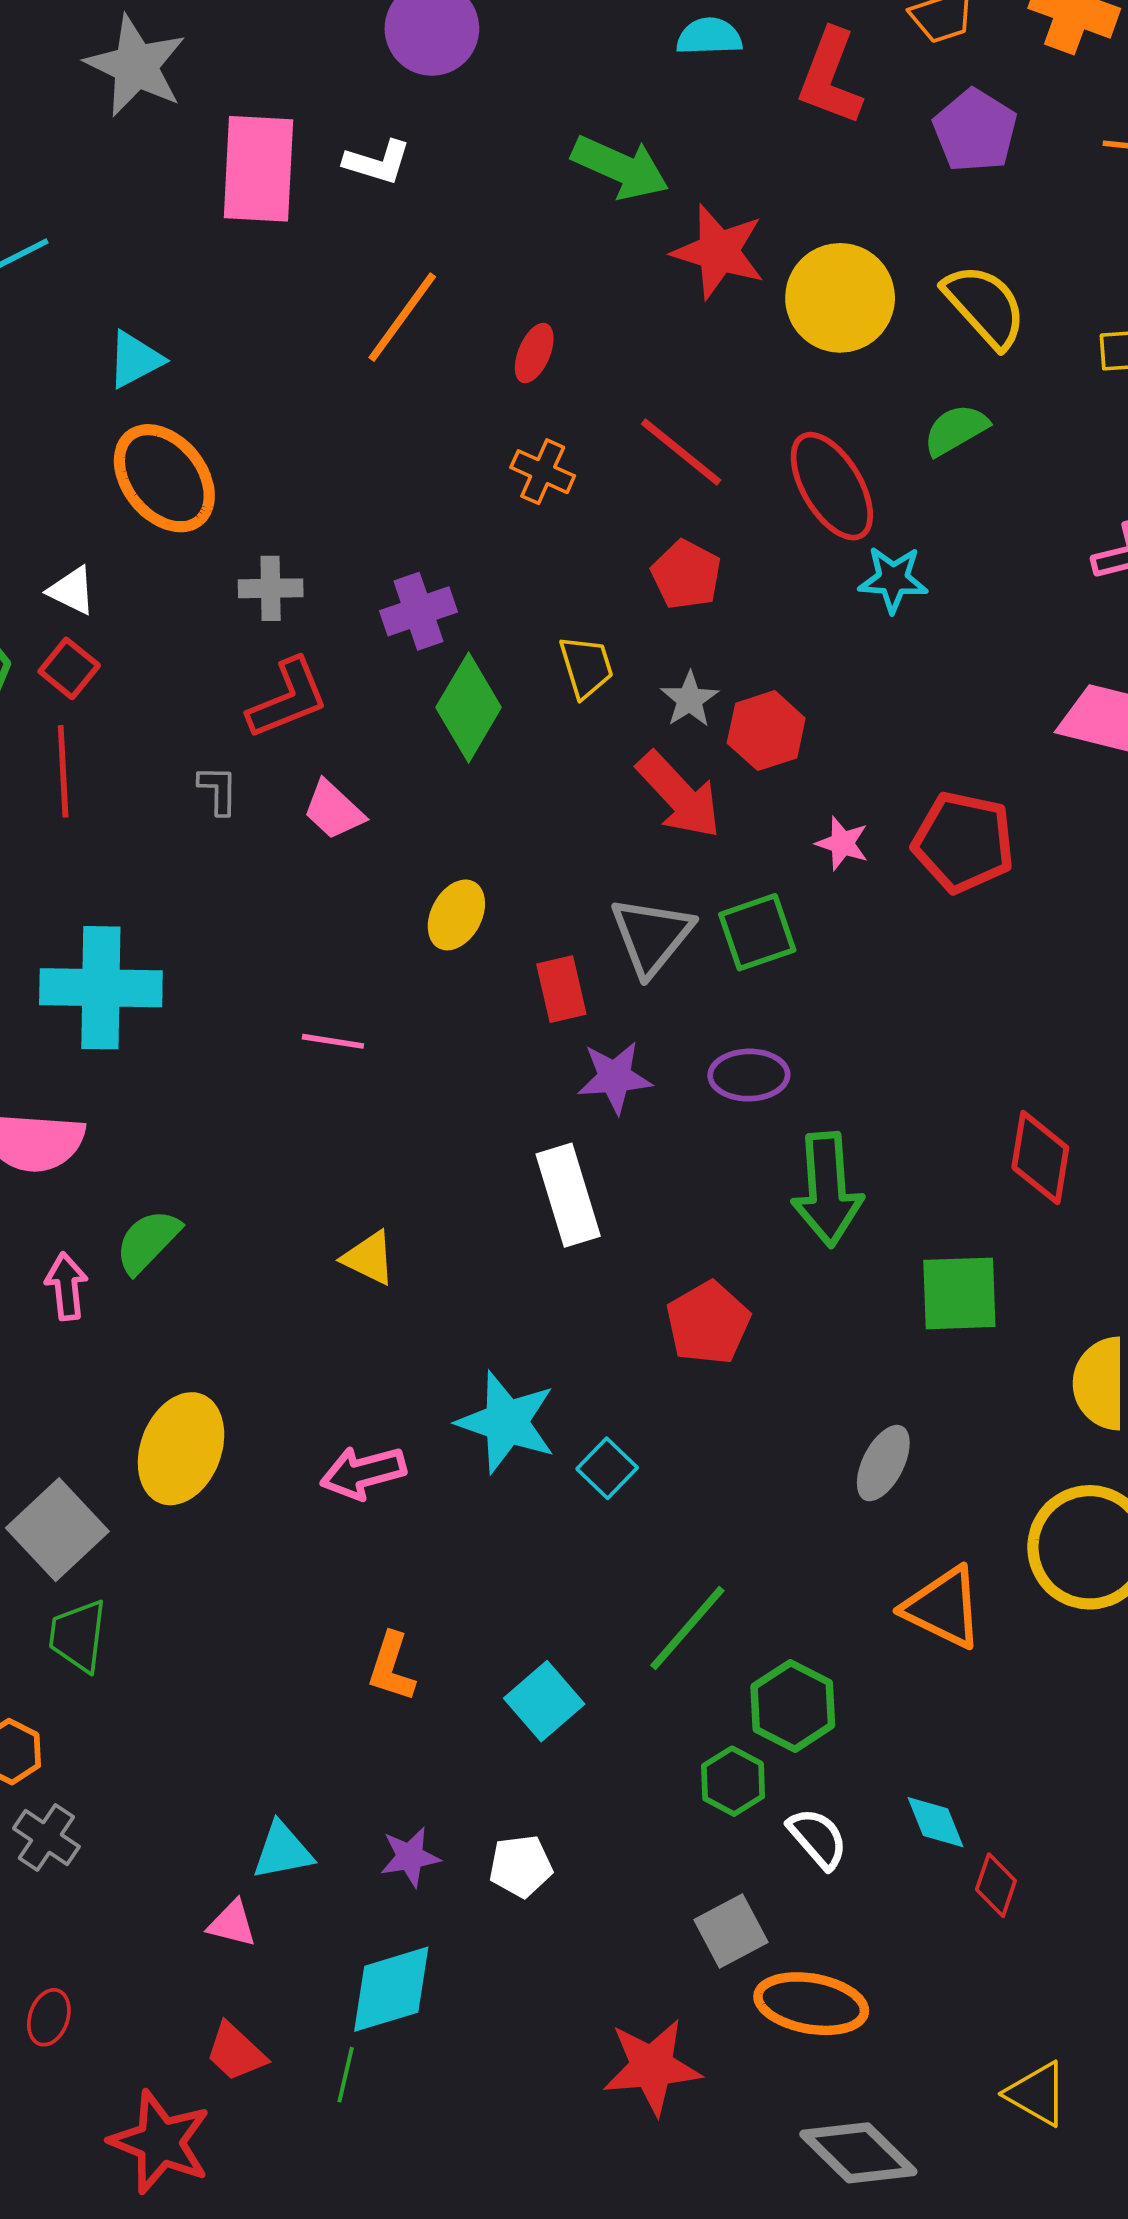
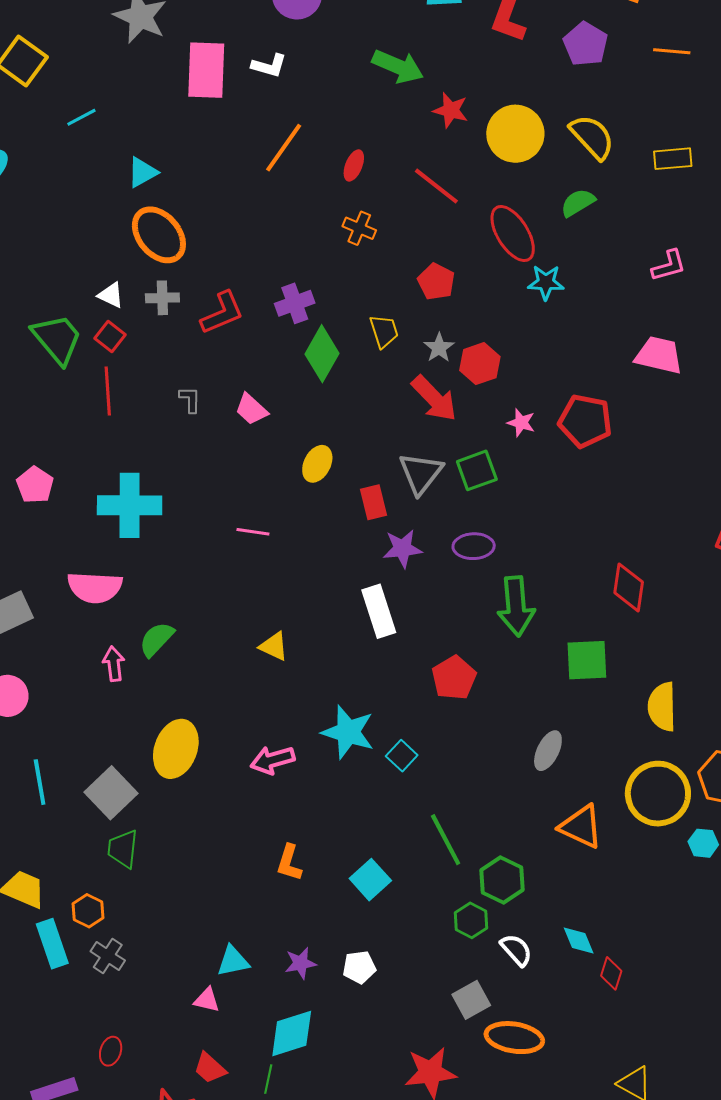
red star: (719, 252) -> (451, 110), size x0.7
red line: (681, 452) -> (436, 186), moved
gray cross: (271, 588) -> (162, 298), moved
red L-shape: (288, 699) -> (222, 313), moved
green line: (687, 1628) -> (446, 840), turned -68

